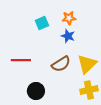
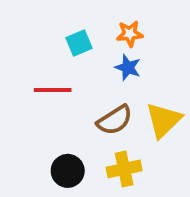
red line: (21, 60) -> (53, 90), moved
yellow cross: (89, 90) -> (124, 169), moved

